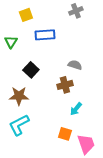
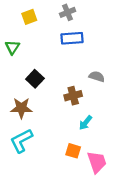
gray cross: (76, 11) -> (68, 12), moved
blue rectangle: (45, 35) -> (72, 38), moved
gray semicircle: (75, 65) -> (97, 77), moved

